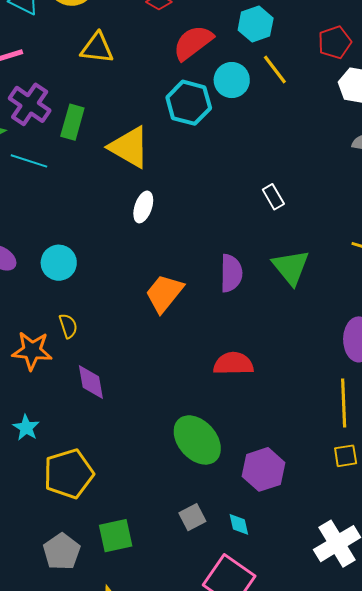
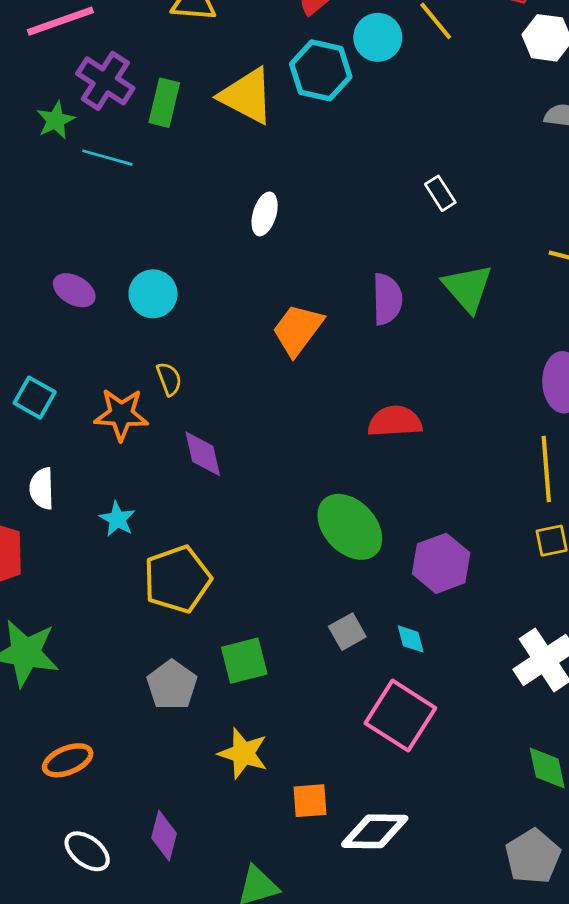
yellow triangle: (129, 147) -> (247, 96), moved

